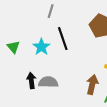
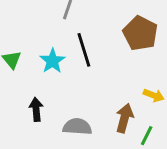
gray semicircle: (48, 82) -> (77, 127), moved

